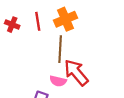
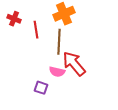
red line: (38, 21) -> (36, 30), moved

